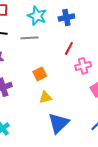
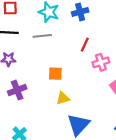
orange square: (40, 74) -> (55, 74), turned 32

